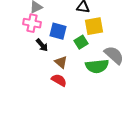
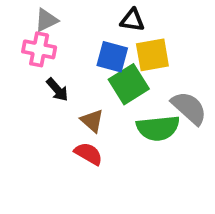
blue square: (58, 31) -> (112, 57), moved
green square: (81, 42) -> (129, 84), size x1.5

